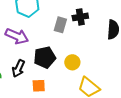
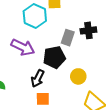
black pentagon: (45, 57) -> (54, 57), moved
black arrow: (18, 69) -> (38, 78), moved

